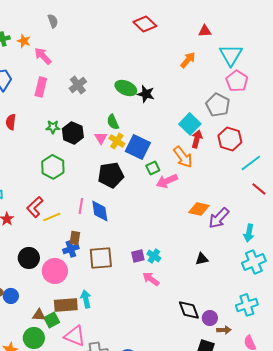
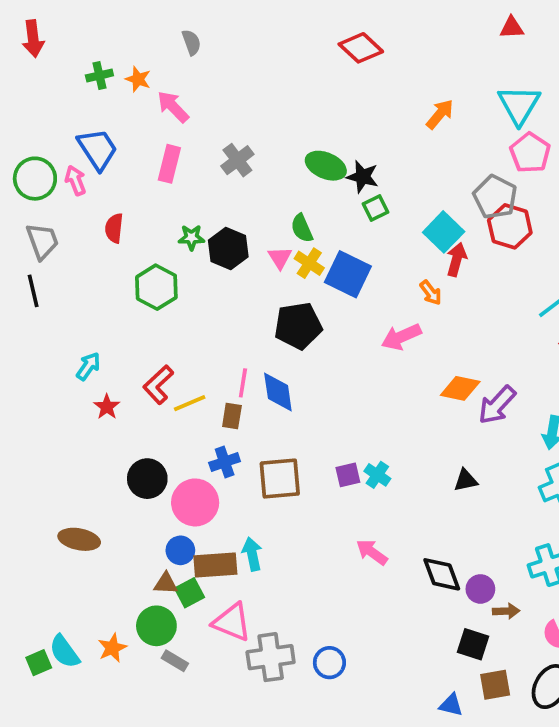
red triangle: (205, 31) -> (512, 28), moved
red hexagon: (230, 139) -> (510, 226), moved
orange arrow: (183, 157) -> (431, 293), size x0.6
green hexagon: (53, 167) -> (156, 287), moved
green square: (153, 168) -> (375, 208), moved
brown rectangle: (75, 238) -> (232, 416), moved
pink arrow: (151, 279) -> (372, 552), moved
blue circle: (11, 296) -> (180, 550), moved

